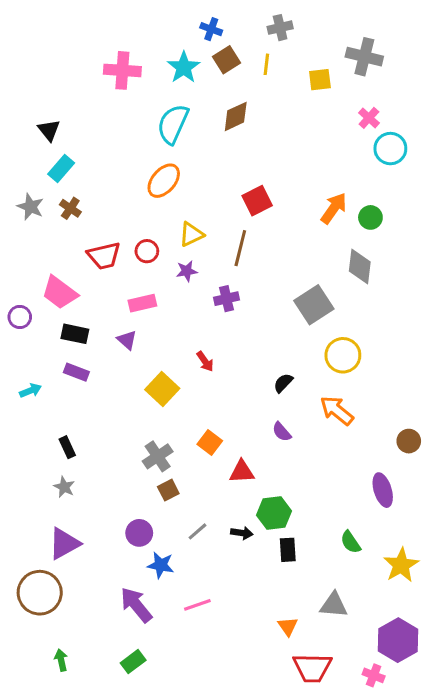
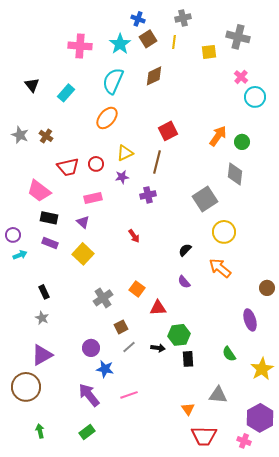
cyan rectangle: (61, 168) -> (66, 93), moved
purple circle: (20, 317) -> (13, 235), moved
yellow square: (162, 389) -> (83, 254), moved
brown square: (168, 490) -> (121, 327), moved

